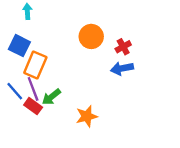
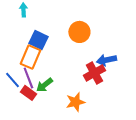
blue square: (19, 46) -> (38, 40), moved
red cross: (123, 47) -> (94, 73), moved, size x1.5

